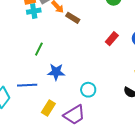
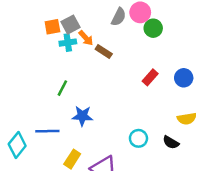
cyan cross: (34, 11) -> (68, 43), moved
cyan circle: (88, 90) -> (138, 138), moved

